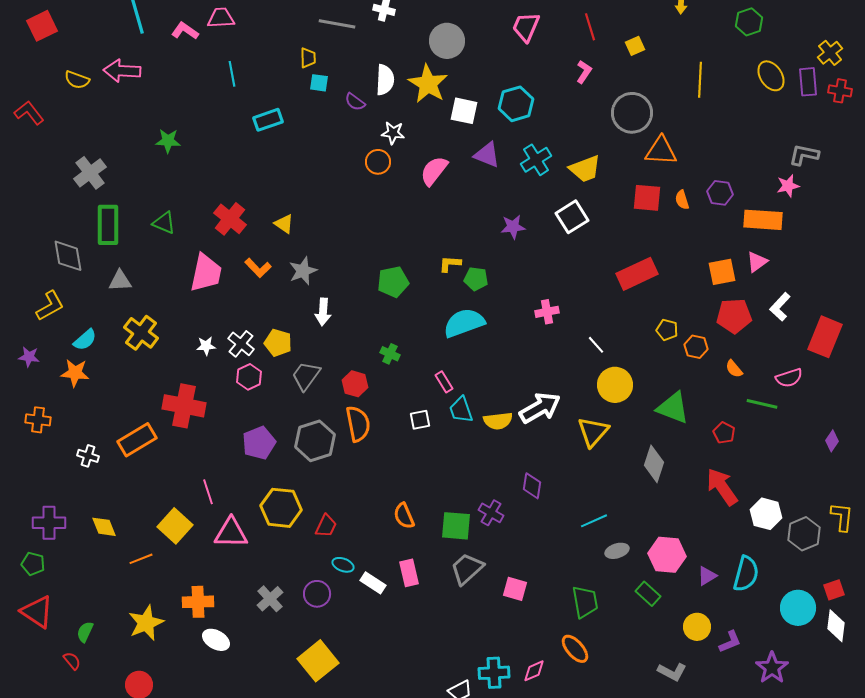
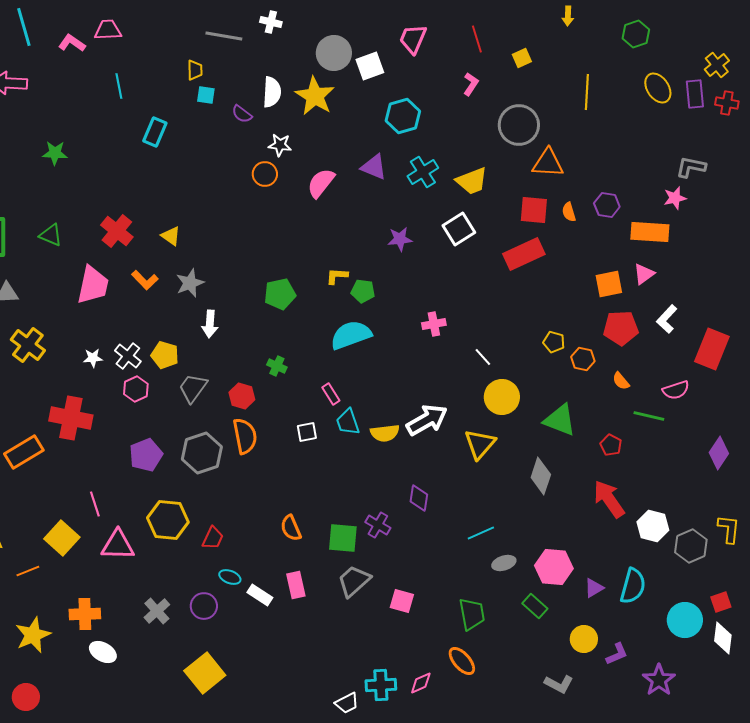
white square: (464, 111) -> (370, 66), moved, turned -32
cyan rectangle: (268, 120) -> (155, 132), turned -48
red rectangle: (637, 274) -> (524, 254), moved
purple diamond: (832, 441) -> (719, 453), size x1.5

